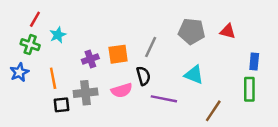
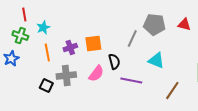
red line: (35, 19) -> (24, 14), turned -40
gray line: (151, 47) -> (132, 38), moved
orange line: (53, 78) -> (47, 52), moved
pink semicircle: (122, 90) -> (96, 74), turned -36
black square: (61, 105) -> (46, 86), turned 32

